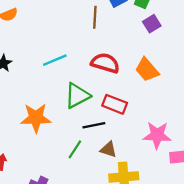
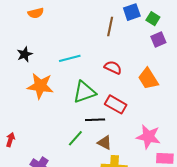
red semicircle: (105, 63) -> (113, 67), size x0.7
orange star: (36, 118) -> (40, 86), moved

